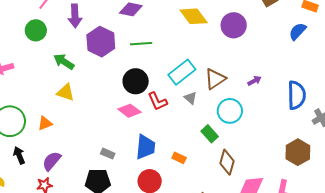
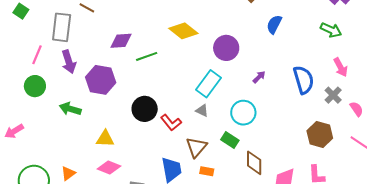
purple circle: (234, 25) -> (226, 48), moved
blue semicircle: (298, 31) -> (274, 24), moved
green line: (141, 44) -> (147, 56), moved
cyan rectangle: (182, 72) -> (208, 84), moved
brown triangle: (215, 79) -> (196, 147), moved
yellow triangle: (66, 92) -> (105, 139), moved
pink diamond: (129, 111) -> (109, 167), moved

